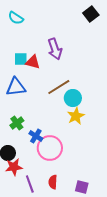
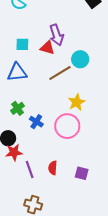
red triangle: (33, 62) -> (47, 48), moved
cyan circle: (73, 98) -> (80, 59), moved
pink circle: (50, 148) -> (67, 126), moved

